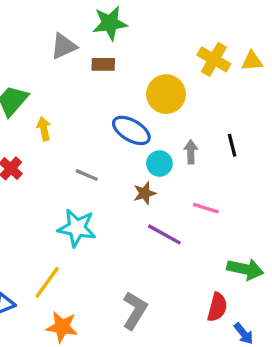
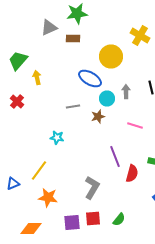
gray line: (87, 175) -> (73, 106), moved, turned -32
cyan star: (77, 228) -> (57, 138), size x0.6
purple line: (164, 234) -> (115, 156), moved, turned 40
red semicircle: (217, 307) -> (132, 174), moved

